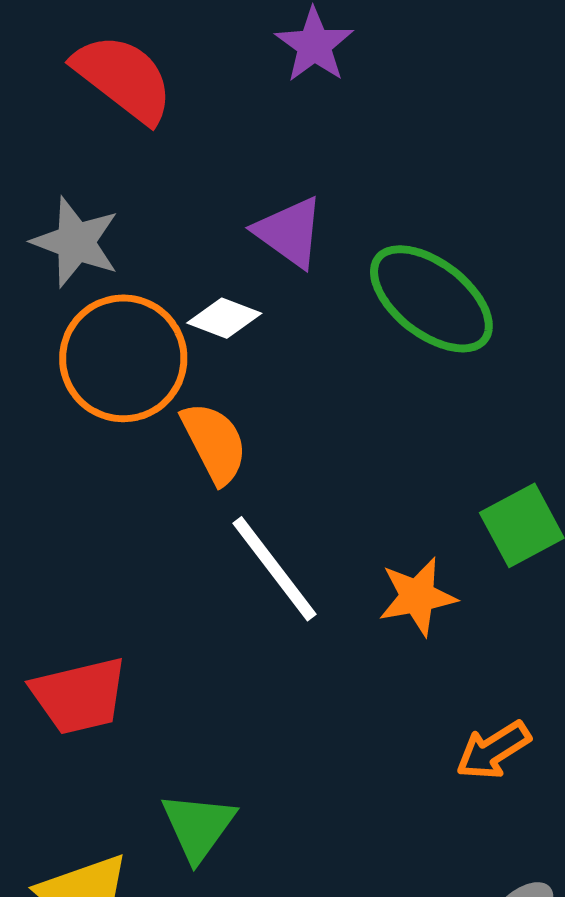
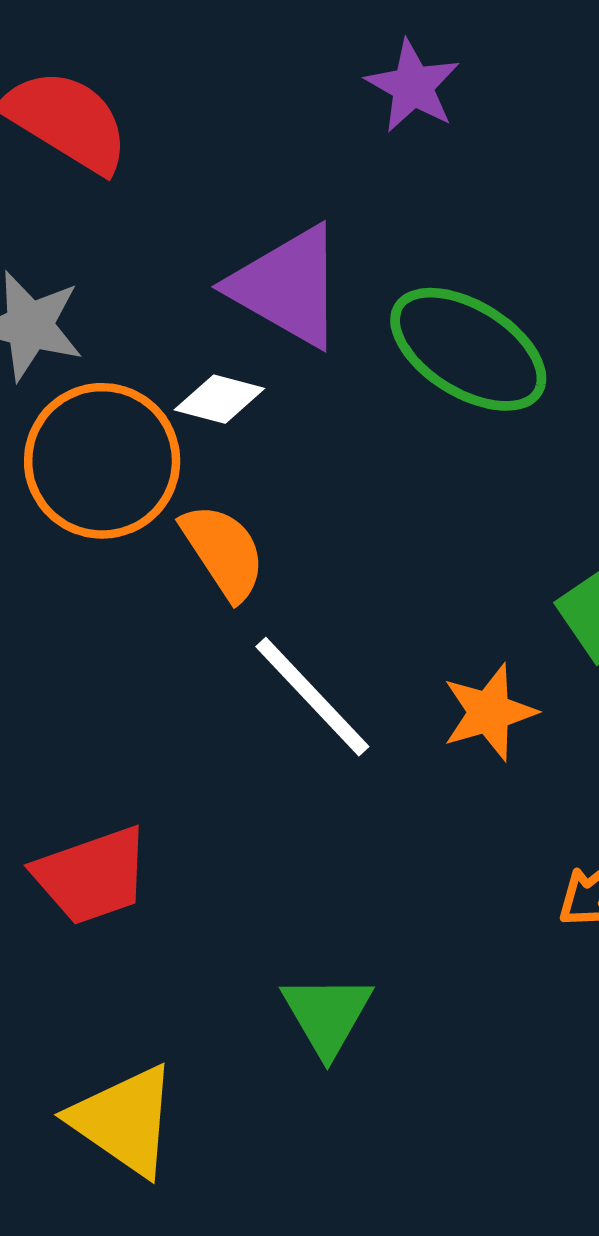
purple star: (314, 45) -> (413, 86), moved
purple triangle: (289, 232) -> (287, 286), size x1.4
green triangle: (198, 826) -> (327, 1015), moved

